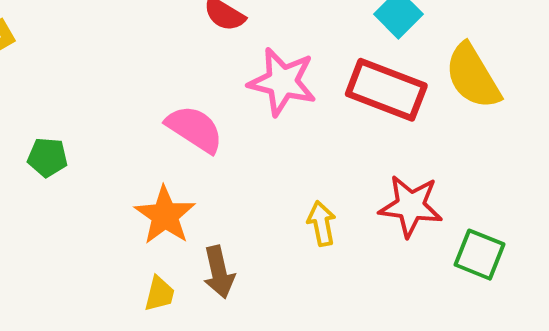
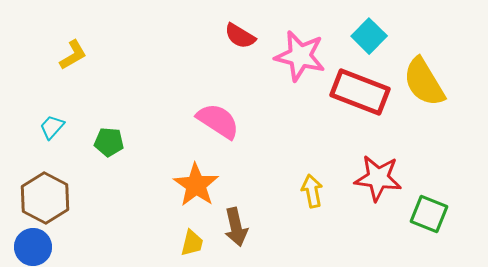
pink star: (282, 82) -> (300, 56), moved

